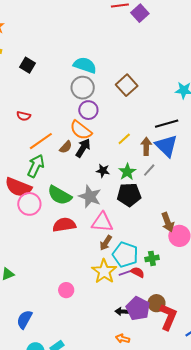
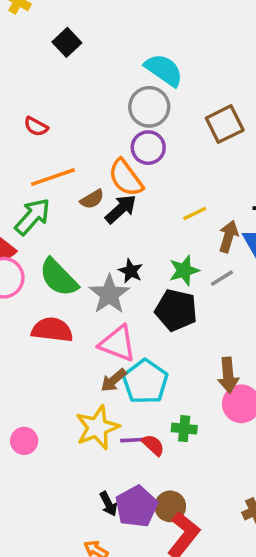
black star: (103, 171) -> (131, 271), moved
cyan pentagon: (125, 255) -> (145, 382), moved
black arrow: (122, 311) -> (108, 504), turned -136

